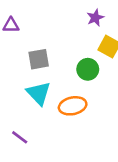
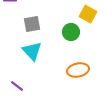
orange ellipse: (73, 106) -> (78, 70), moved

